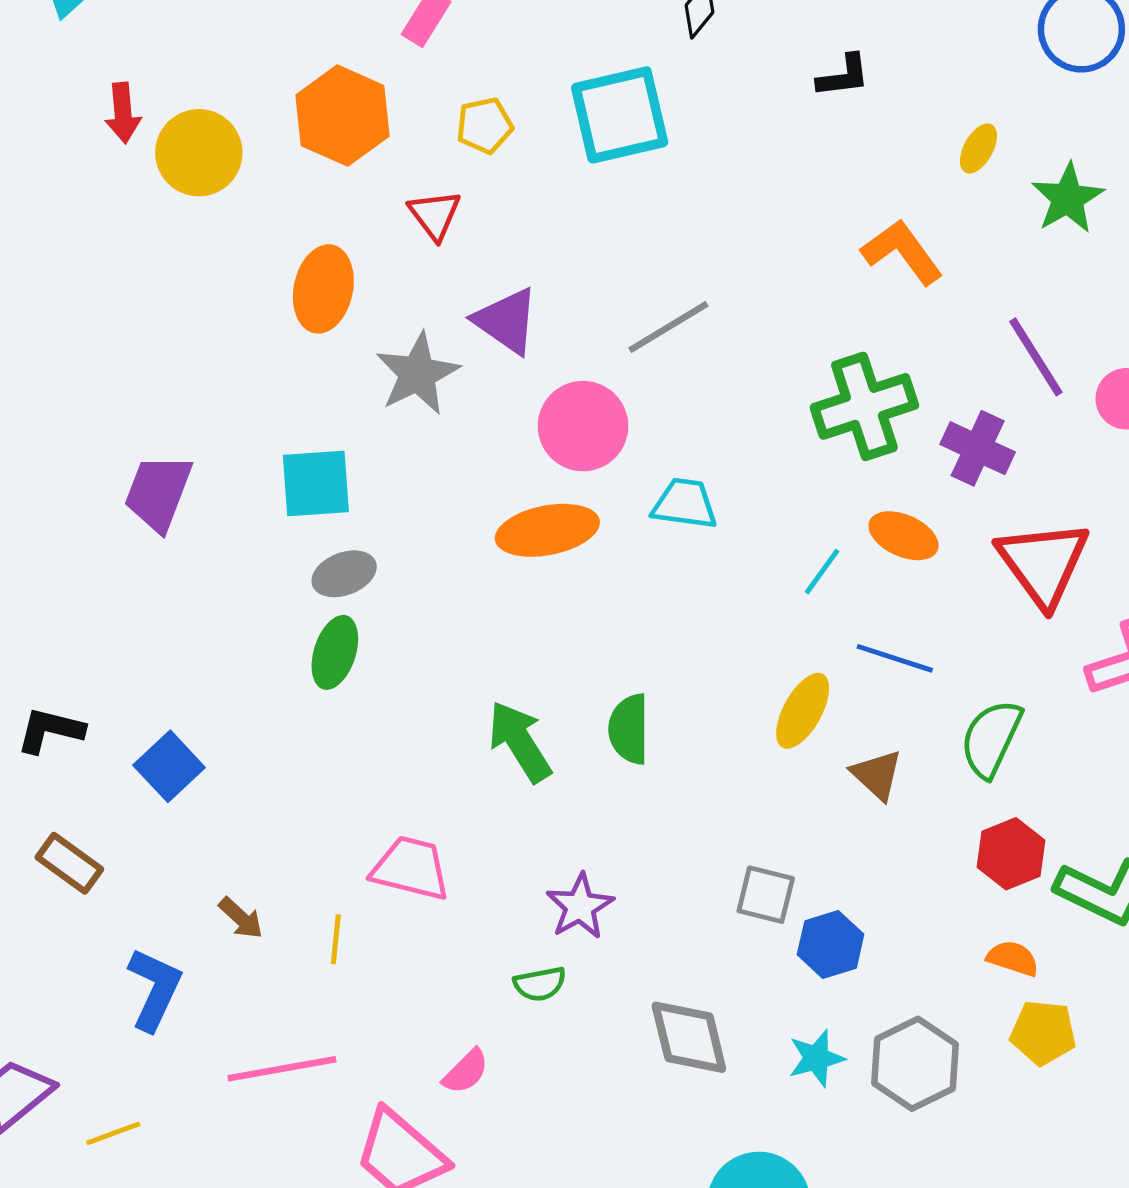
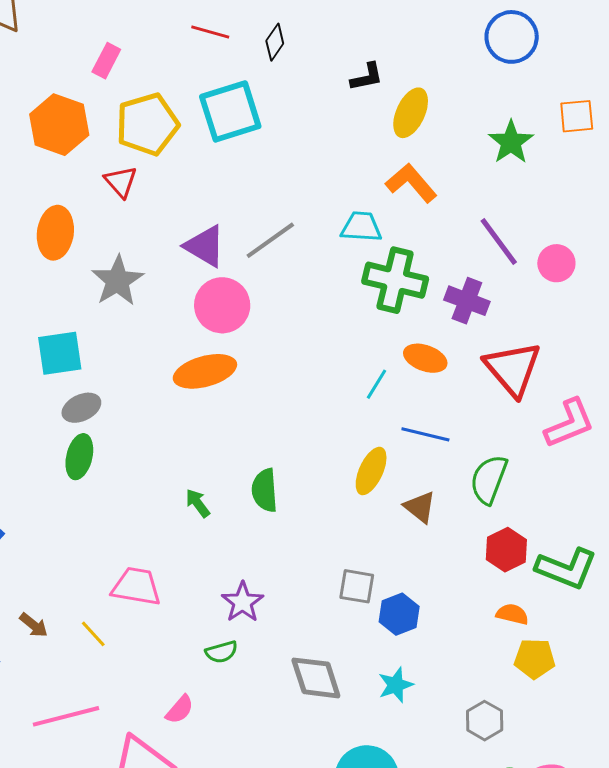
yellow pentagon: (485, 126) -> (147, 124), size x1.8
yellow ellipse: (978, 148) -> (411, 113), moved, size x1.6
purple triangle: (506, 321) -> (205, 246), moved
green cross: (864, 406) -> (395, 280), turned 36
cyan trapezoid: (685, 504) -> (361, 227), moved
green arrow: (520, 742) -> (198, 503), size x0.6
yellow line: (336, 939) -> (93, 634), turned -44
gray hexagon: (915, 1064) -> (485, 721), moved, size x0.7

